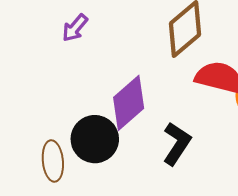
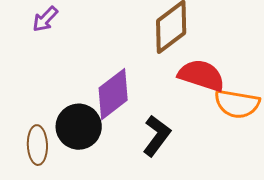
purple arrow: (75, 28) -> (45, 19), moved

